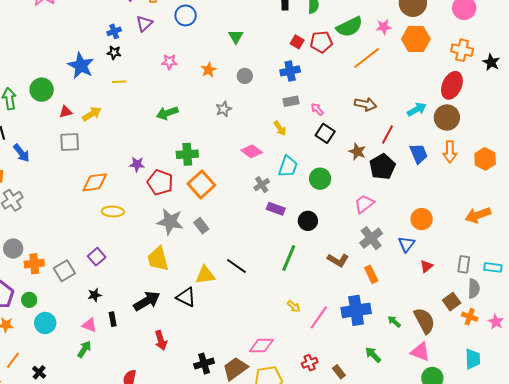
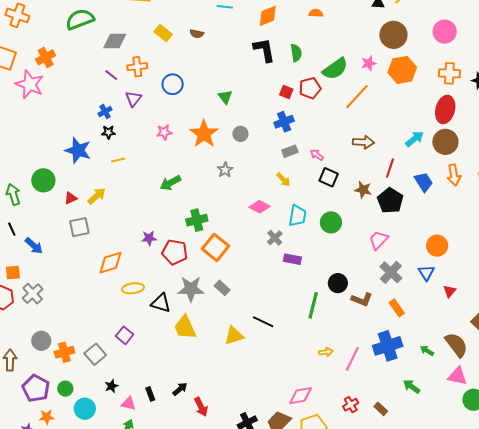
orange star: (209, 70) -> (204, 134), size x1.8
black circle: (308, 221) -> (338, 283), moved
black star: (95, 295) -> (112, 386), moved
black triangle: (186, 297) -> (161, 303), moved
black arrow: (147, 301) -> (180, 389), moved, size x0.6
yellow arrow: (294, 306) -> (326, 352), turned -40

